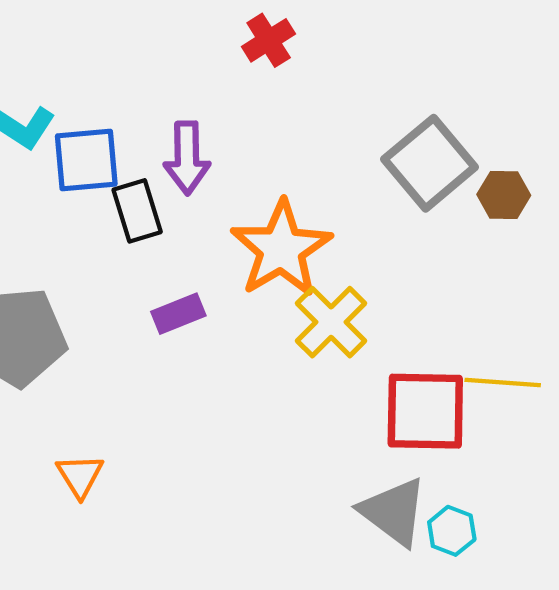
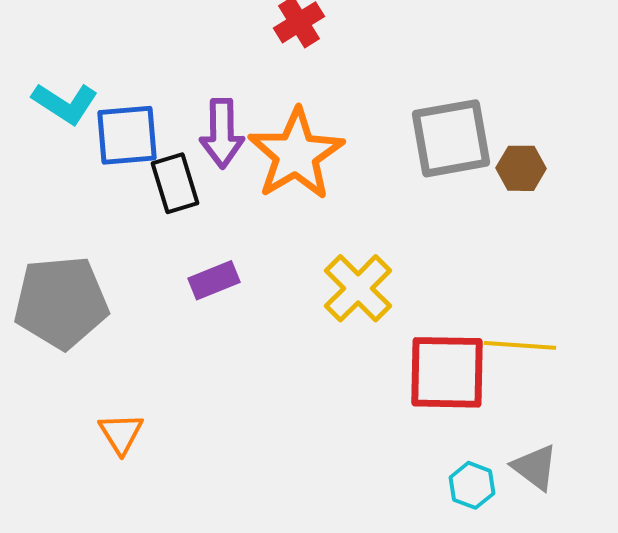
gray square: (430, 163) -> (451, 138), turned 30
orange star: (281, 249) -> (296, 154), moved
gray triangle: (394, 512) -> (535, 467), moved, size x0.7

